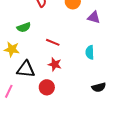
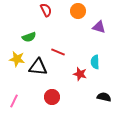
red star: (55, 64) -> (80, 74), moved
black triangle: (26, 69) -> (38, 67), moved
black semicircle: (99, 87) -> (104, 97), turned -152

